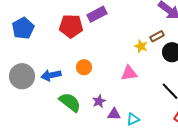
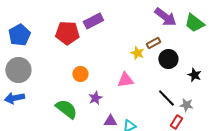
blue arrow: (51, 75) -> (14, 98), moved
gray circle: (22, 76) -> (18, 70), moved
purple star: (99, 101) -> (95, 98), moved

